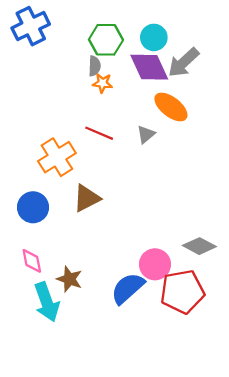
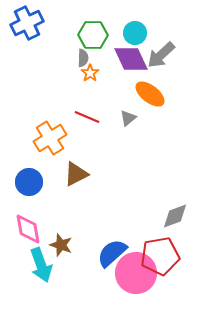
orange star: (103, 83) -> (90, 73), turned 30
gray diamond: (199, 246) -> (175, 216), turned -48
pink diamond: (32, 261) -> (28, 229), size x1.4
pink circle: (155, 264) -> (136, 273), moved, size x1.5

